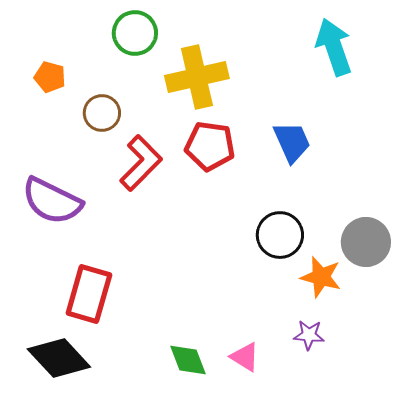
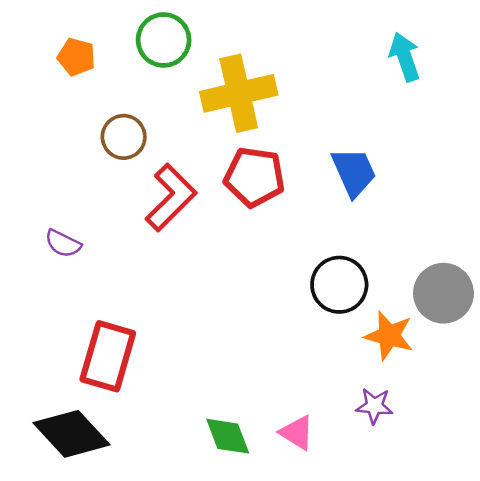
cyan arrow: (334, 47) -> (405, 57), size x0.7
orange pentagon: (50, 77) -> (76, 57), moved
purple semicircle: (52, 201) -> (63, 244), size x0.5

